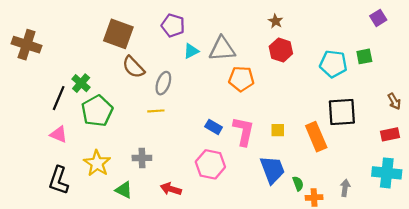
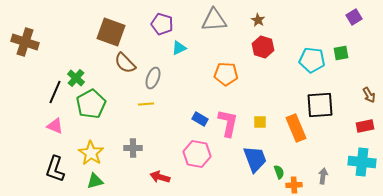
gray triangle: (222, 49) -> (214, 20), moved
green triangle: (124, 190) -> (95, 181), moved, turned -42

